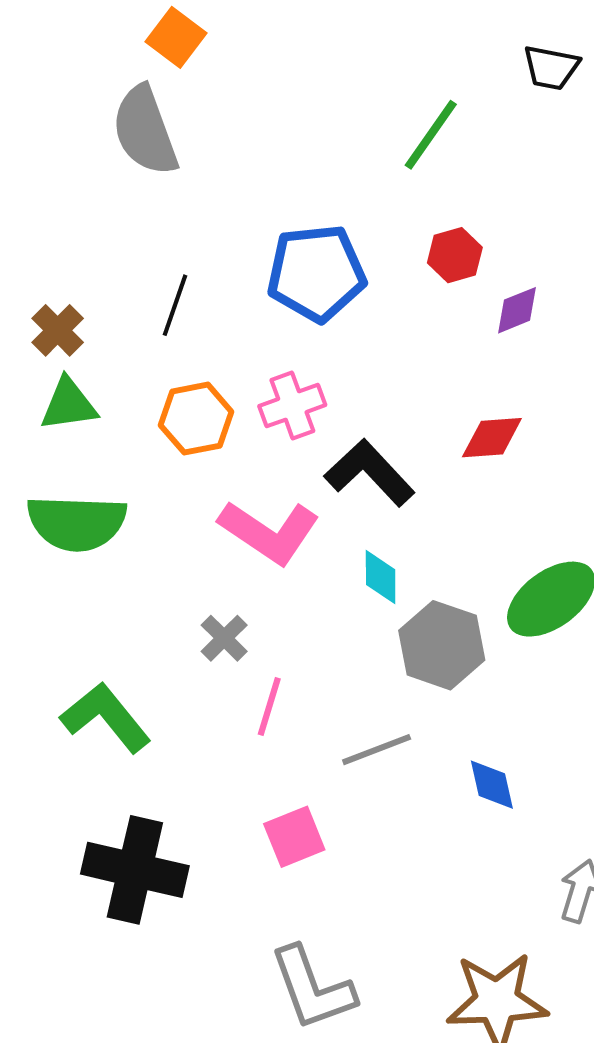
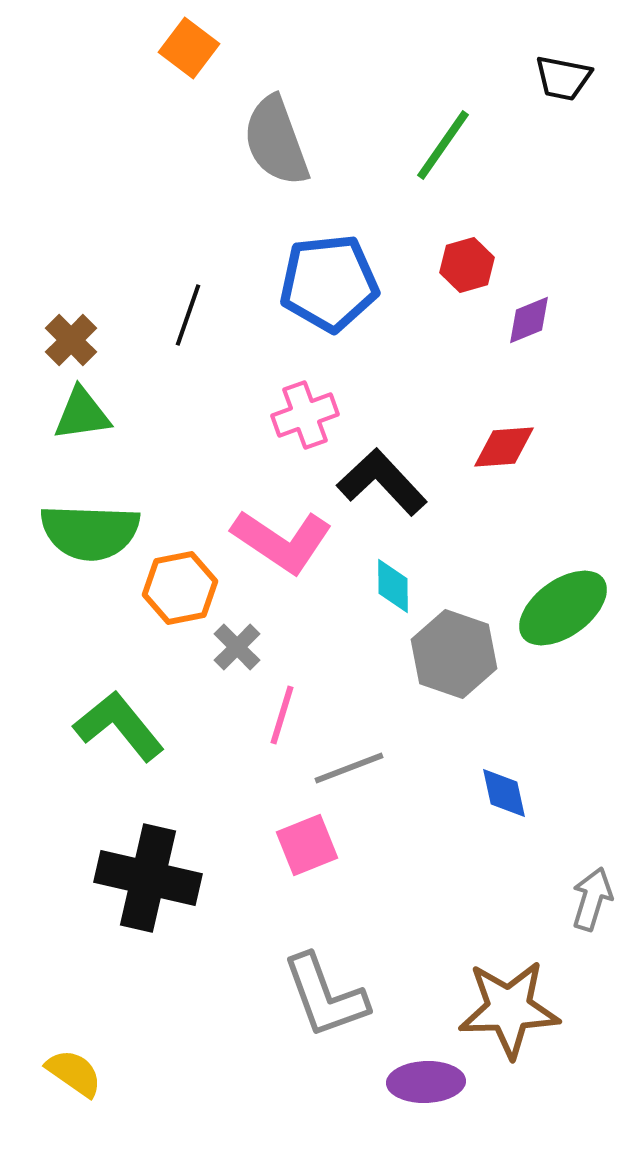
gray semicircle: (145, 131) -> (276, 141), moved
orange hexagon: (196, 419) -> (180, 588), moved
gray line: (377, 750) -> (349, 768), moved

